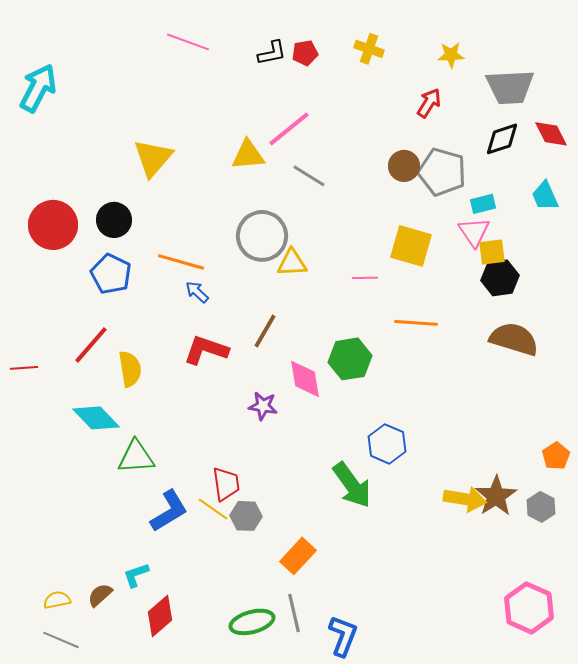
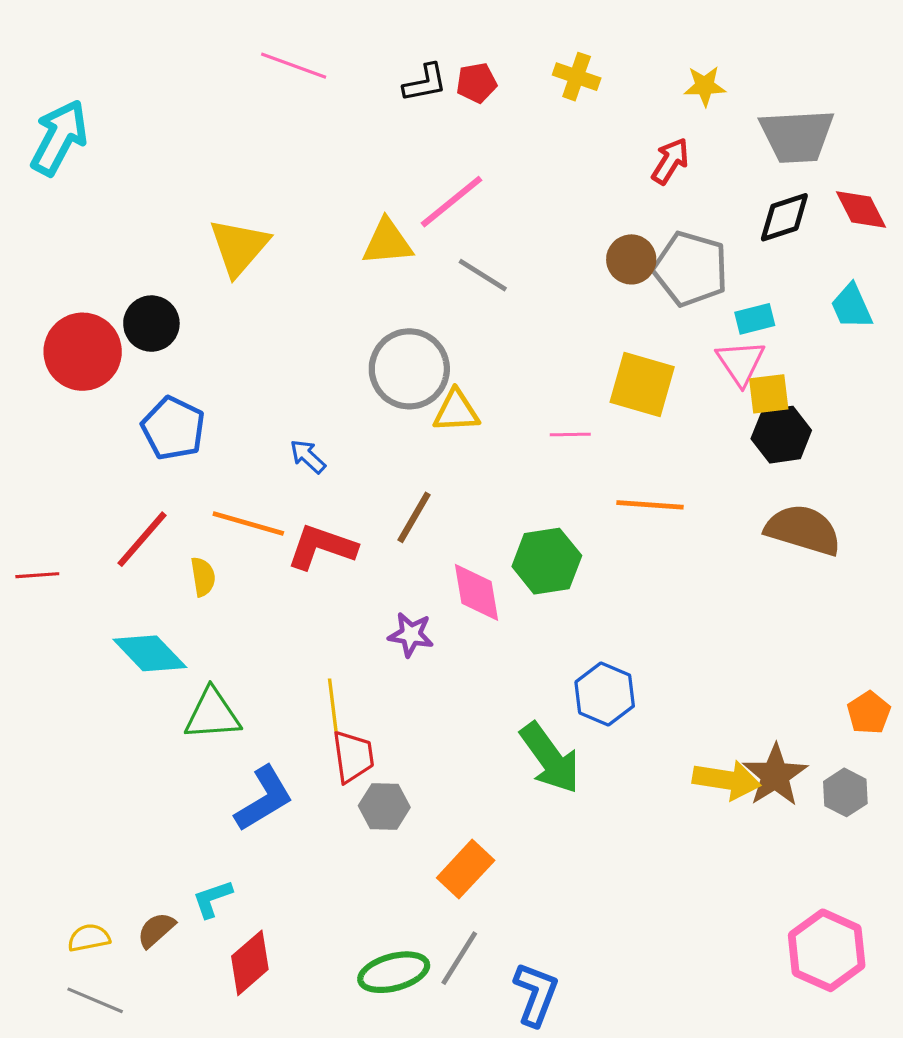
black circle: (114, 220) -> (151, 324), moved
orange line: (181, 262) -> (248, 524), moved
yellow semicircle: (130, 369) -> (203, 577), size x0.7
yellow line: (213, 509) -> (333, 705), moved, turned 48
gray line: (294, 613) -> (459, 958), turned 45

